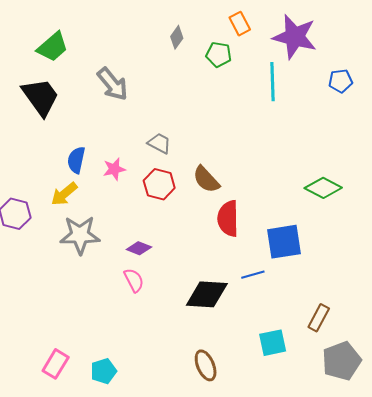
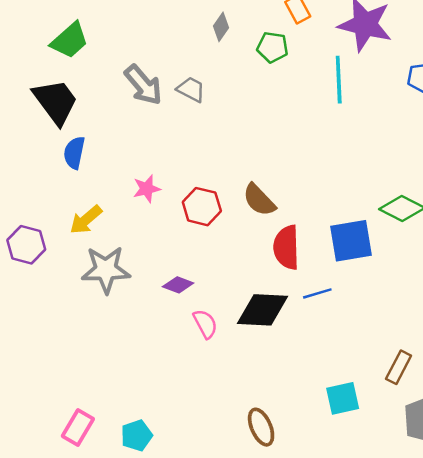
gray trapezoid: (159, 143) -> (191, 89), moved
blue semicircle: (76, 160) -> (74, 153), moved
blue square: (284, 242) -> (351, 241), moved
blue line: (253, 275) -> (317, 293), moved
pink semicircle: (134, 280) -> (205, 324), moved
black diamond: (207, 294) -> (262, 310), moved

